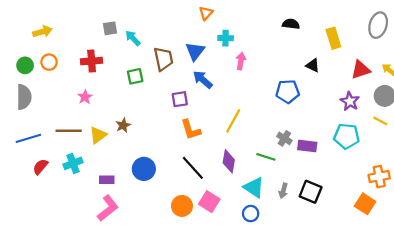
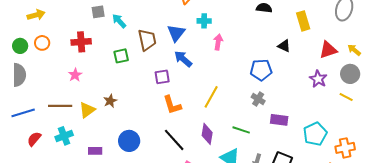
cyan pentagon: (346, 136) -> (315, 134), moved, turned -30
gray cross: (284, 138) -> (258, 99), moved

